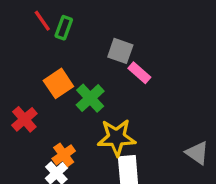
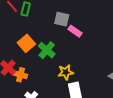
yellow star: (117, 137) -> (66, 72), size x0.7
orange cross: (64, 155) -> (20, 75), moved, turned -32

